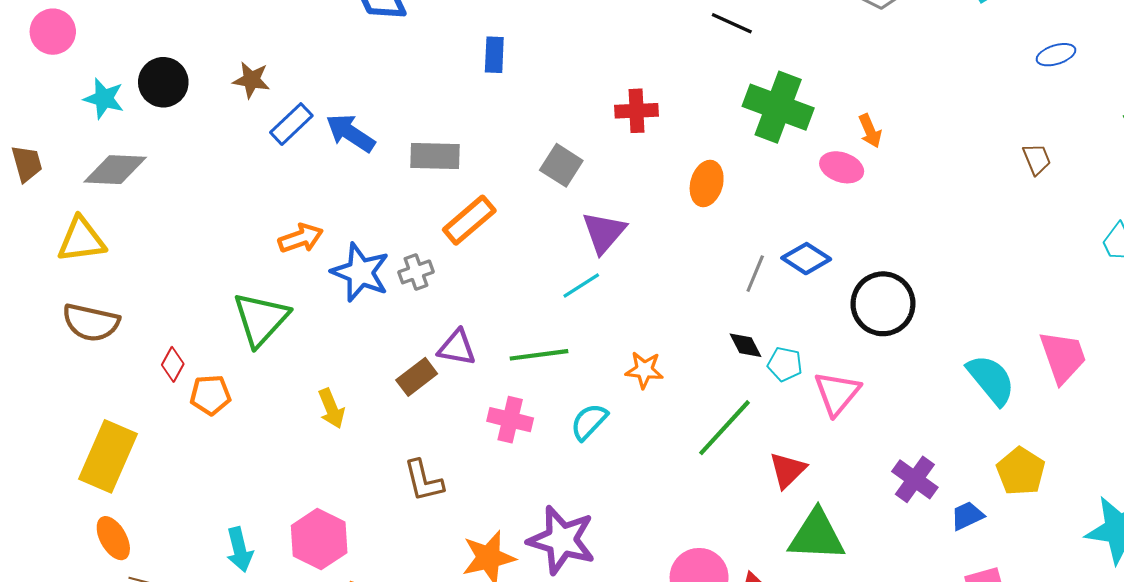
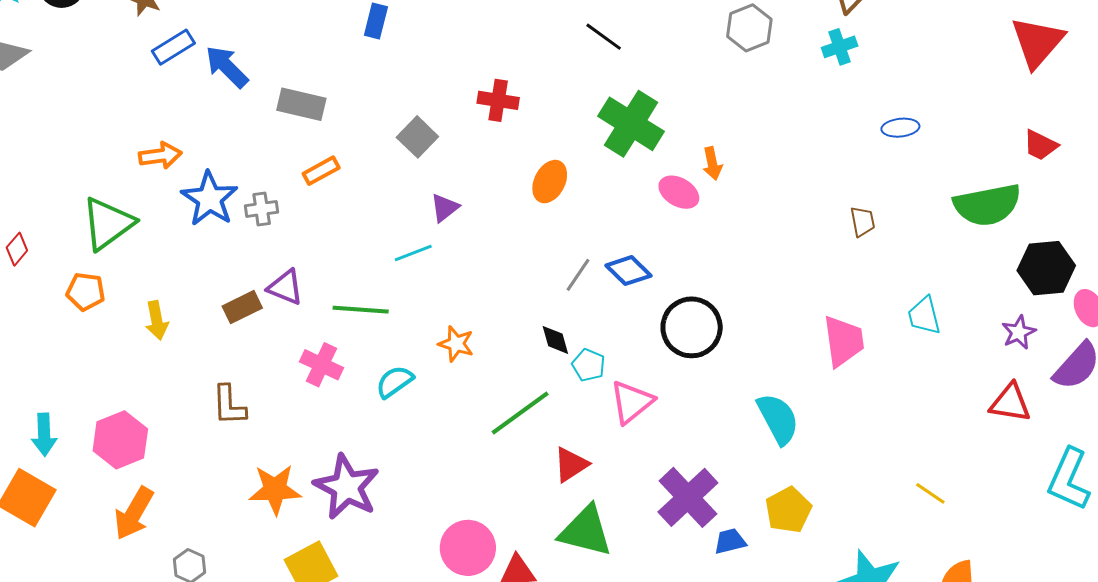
orange rectangle: (469, 220) -> (321, 171), size x0.7
purple triangle: (604, 232) -> (445, 208), size x0.7
pink trapezoid: (1063, 357) -> (844, 341), moved
orange pentagon: (210, 395) -> (86, 292), moved
purple cross: (915, 479) -> (688, 497), size x1.4

